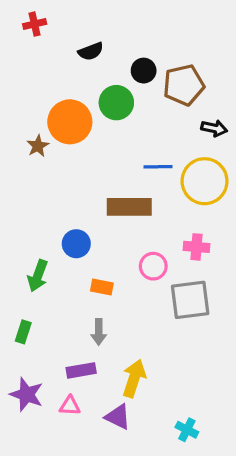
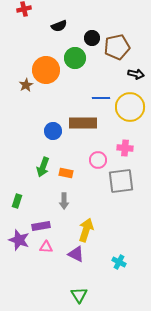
blue circle: (76, 244) -> (53, 131), moved
green arrow: (38, 276) -> (43, 167), moved
purple rectangle: (81, 370) -> (41, 226), moved

